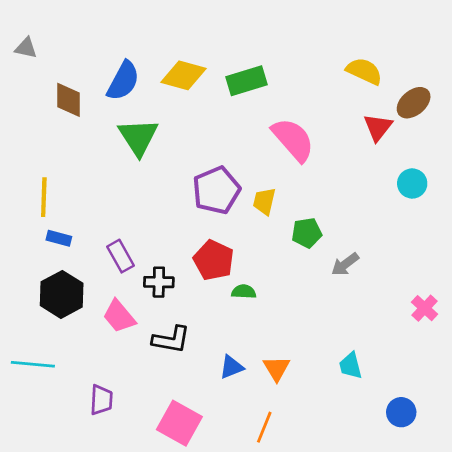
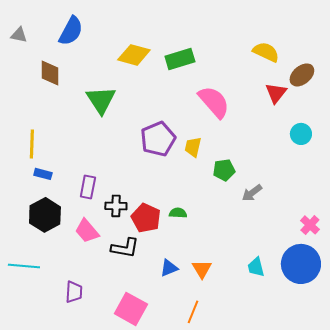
blue semicircle: (123, 81) -> (71, 31), moved
purple rectangle: (121, 256) -> (88, 187), turned 40
red pentagon: (214, 260) -> (146, 218), moved
blue circle: (401, 412) -> (301, 264), moved, size x1.8

